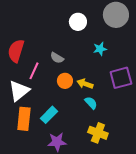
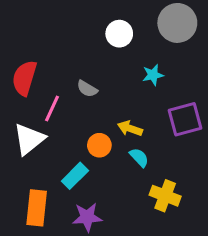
orange circle: (65, 81) -> (99, 145), moved
orange rectangle: (24, 119) -> (37, 208), moved
yellow cross: (98, 133) -> (165, 196), moved

